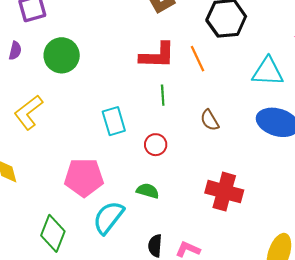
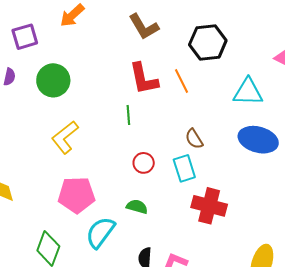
red L-shape: (157, 55) -> (144, 79), turned 78
green line: (163, 95) -> (128, 115), moved
yellow L-shape: (28, 112) -> (65, 137), moved
cyan rectangle: (114, 121) -> (184, 168), moved

